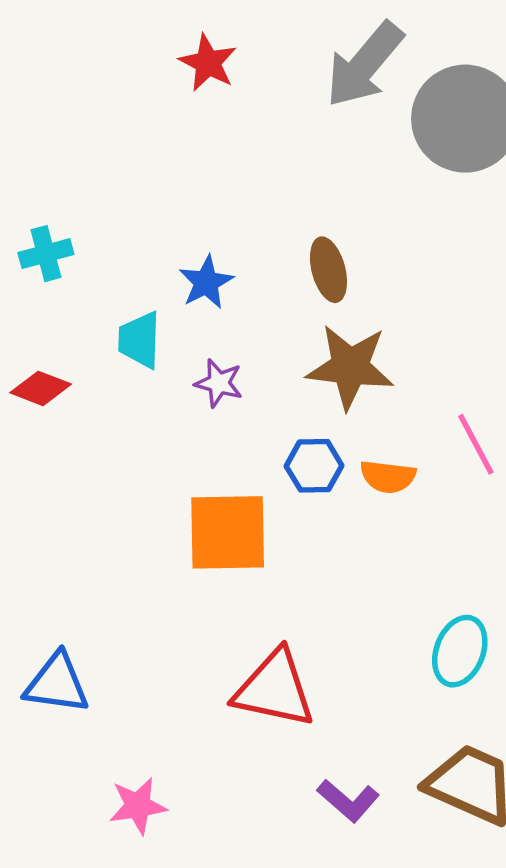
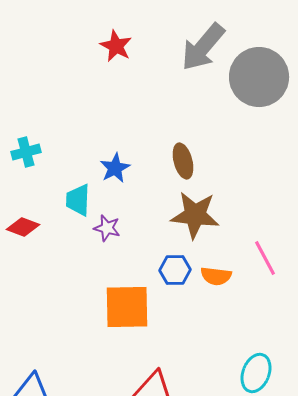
purple star: (219, 383) -> (107, 228), moved

